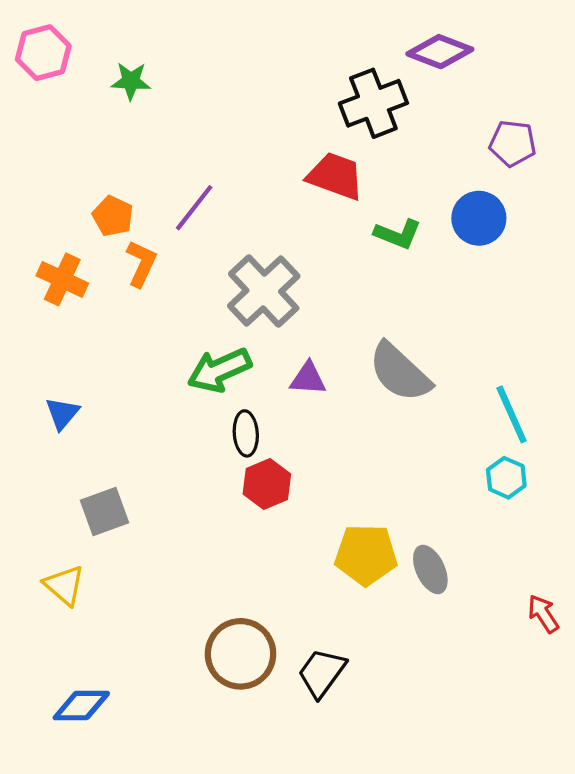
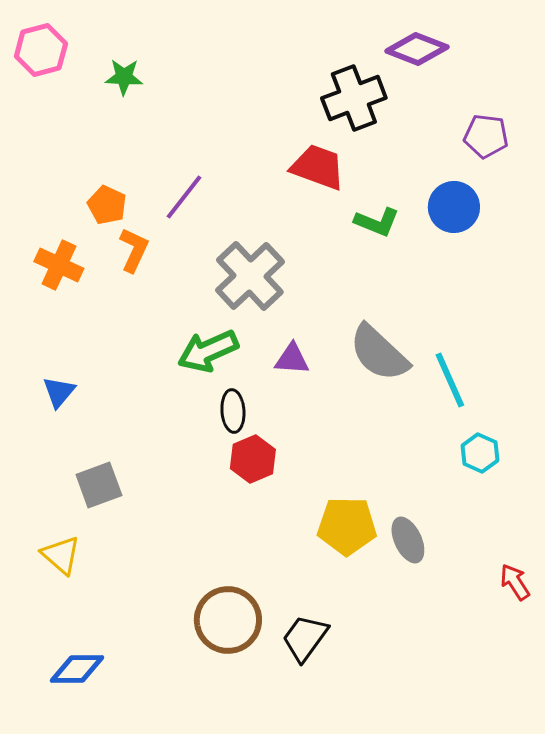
cyan line: (512, 414) -> (450, 380), moved

